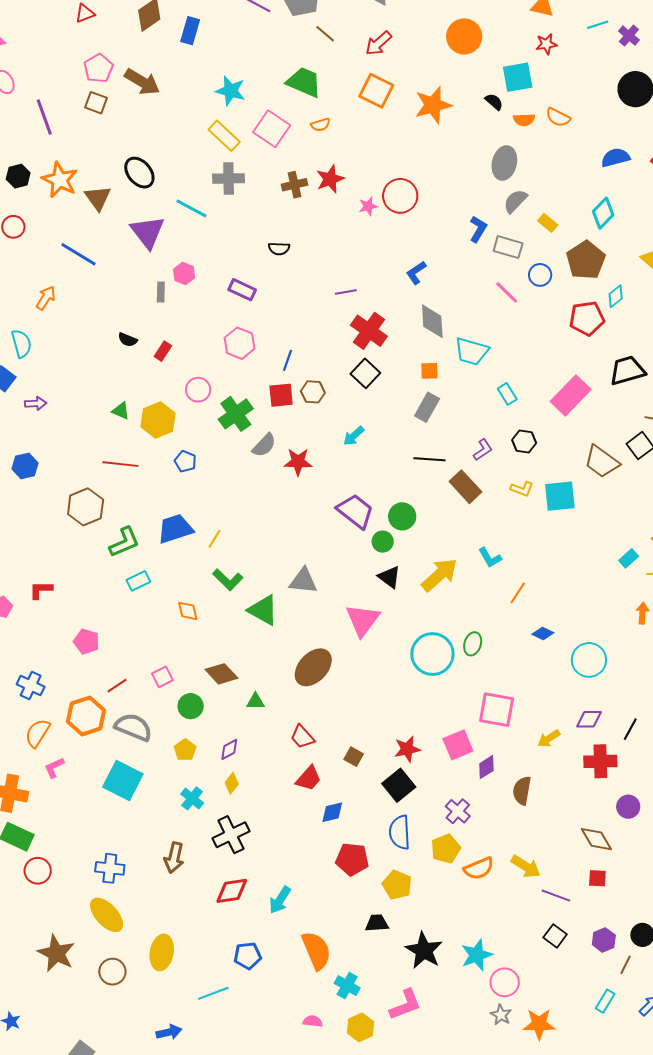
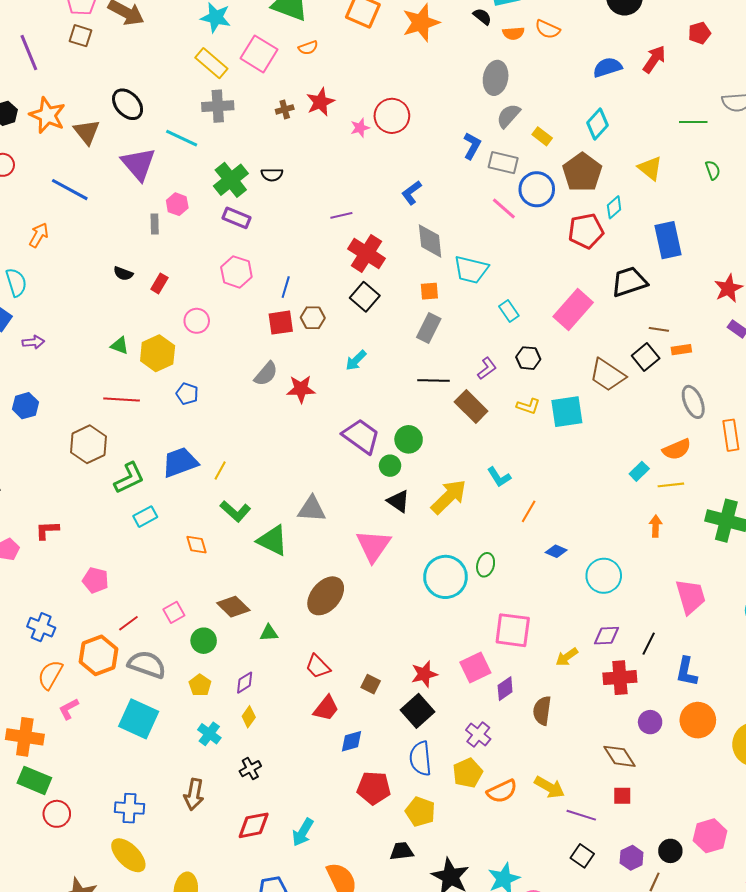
brown cross: (295, 185) -> (285, 109), size x0.7
blue circle: (540, 275) -> (537, 189), size x1.5
green cross: (236, 414) -> (231, 180), moved
black cross: (231, 835) -> (250, 769), size x0.6

